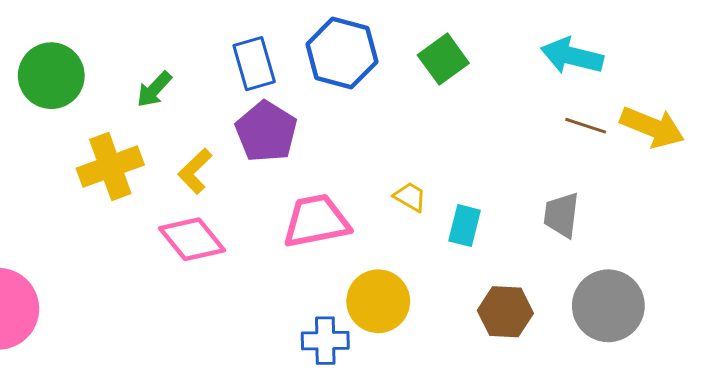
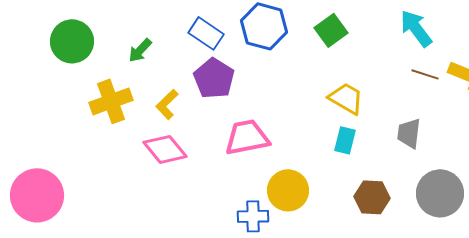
cyan arrow: (572, 56) -> (416, 28), turned 39
blue rectangle: (254, 64) -> (206, 33), turned -40
yellow trapezoid: (410, 197) -> (346, 98), moved, size x1.6

